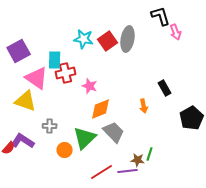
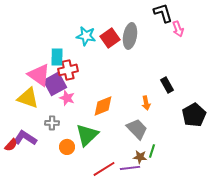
purple square: (19, 51) -> (55, 84), moved
pink star: (90, 86) -> (67, 98), moved
gray trapezoid: (114, 132) -> (137, 129), moved

